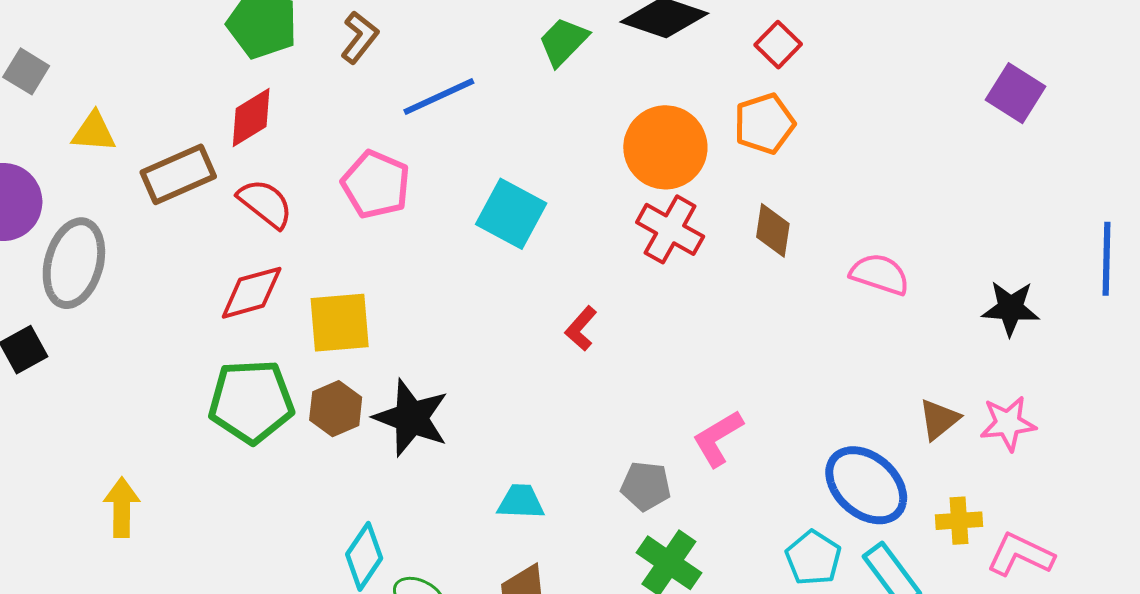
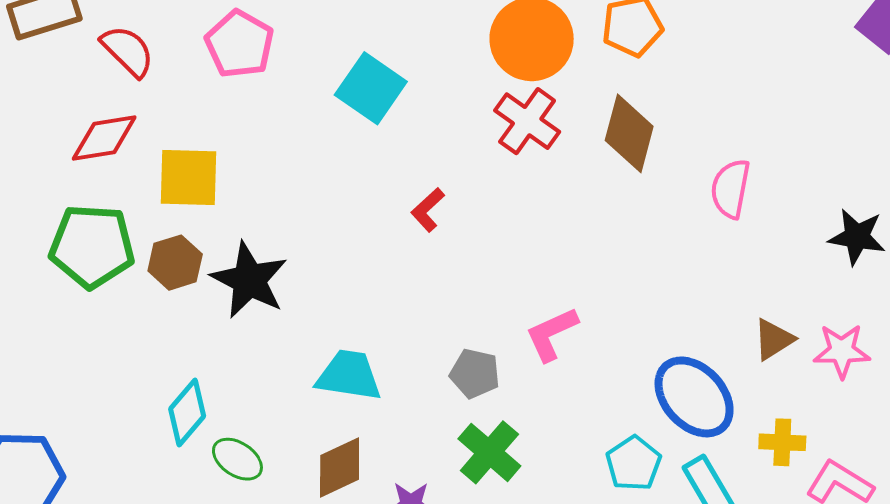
brown diamond: (773, 230) -> (629, 133), size x1.4
pink semicircle: (880, 274) -> (731, 189), turned -104
cyan trapezoid: (521, 502) -> (349, 375), size x1.4

